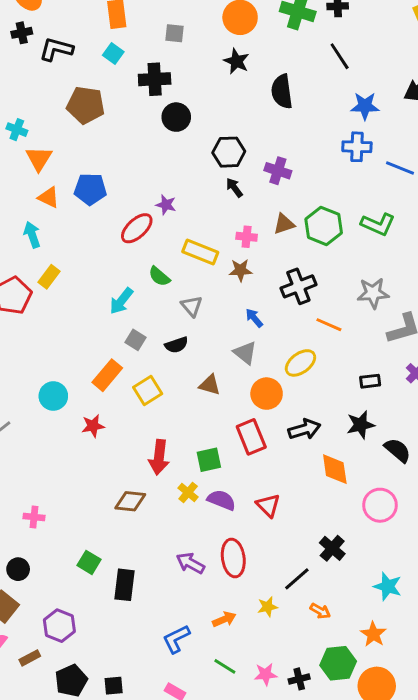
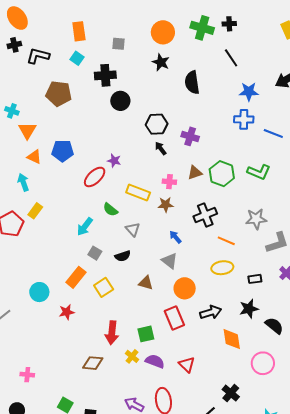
yellow ellipse: (300, 363) -> (222, 268), moved, turned 30

